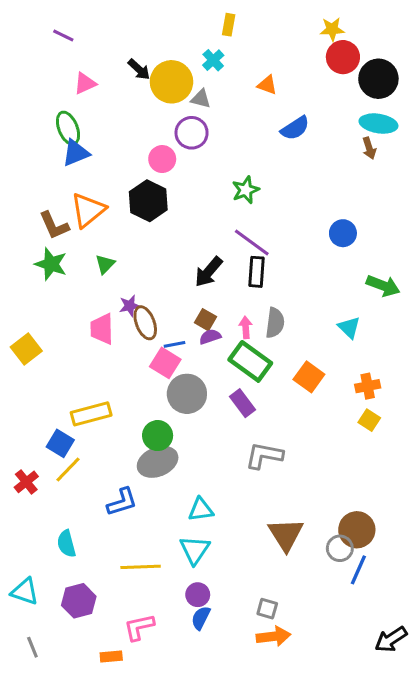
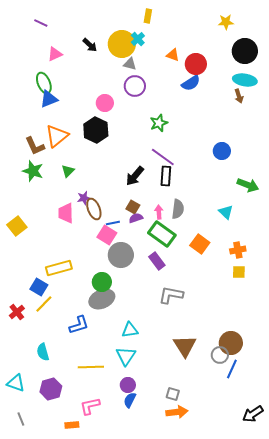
yellow star: (332, 29) -> (226, 22), moved
red circle: (343, 57) -> (196, 64), moved
yellow circle: (171, 82) -> (122, 44), moved
purple circle: (192, 133) -> (135, 86), moved
yellow square: (369, 420) -> (239, 272), turned -32

